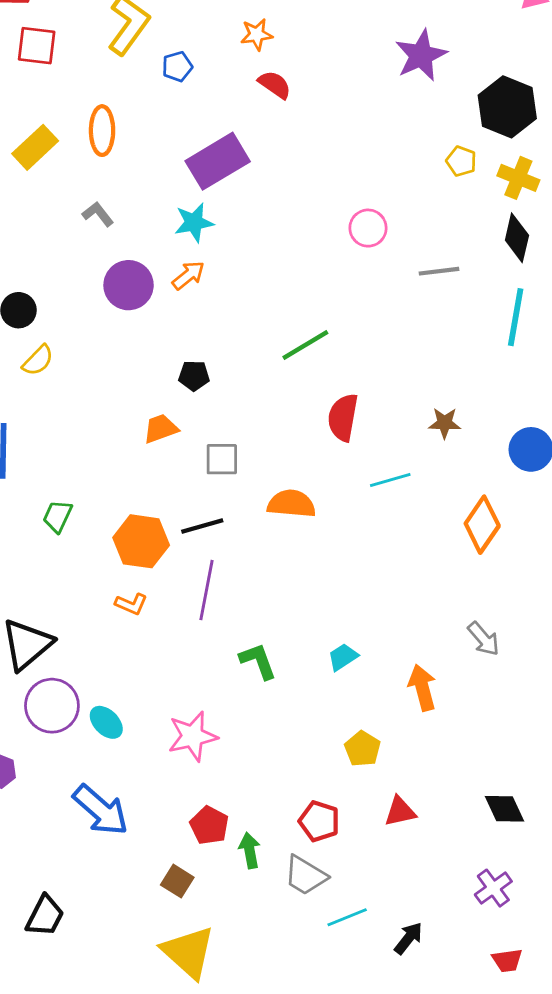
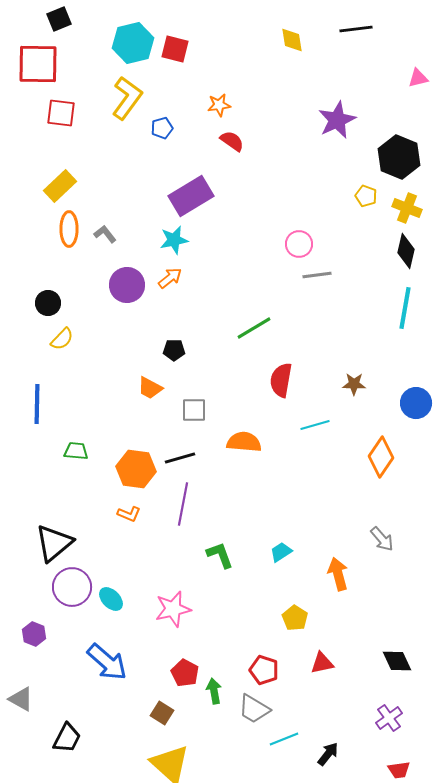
orange ellipse: (102, 131) -> (69, 229), moved
gray line: (439, 271) -> (317, 275), moved
orange trapezoid: (161, 429) -> (150, 388), turned -132
green trapezoid: (58, 516) -> (76, 451), turned 70

